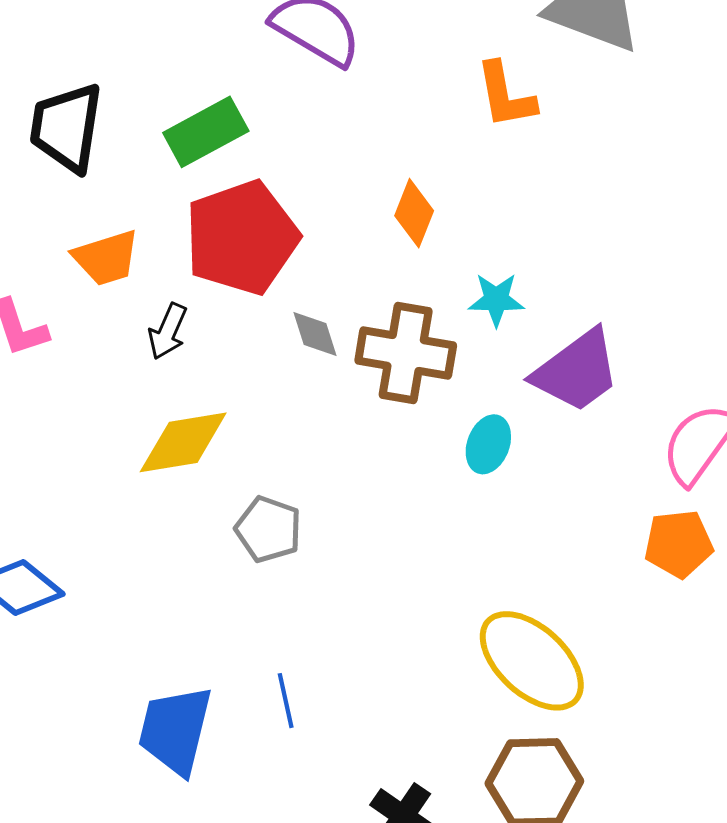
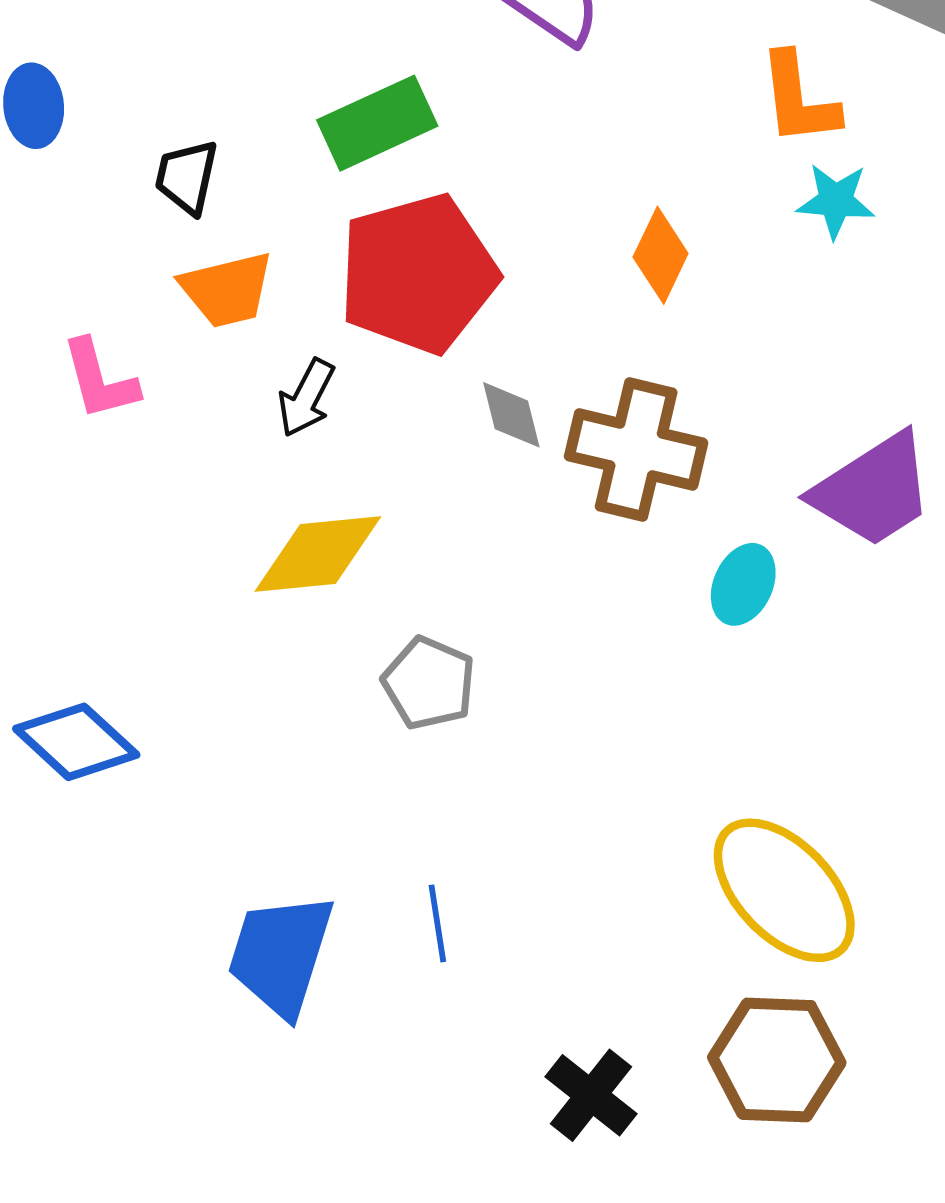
black trapezoid: (66, 127) -> (187, 177), moved, size x0.6
cyan star: (496, 300) -> (836, 201), moved

